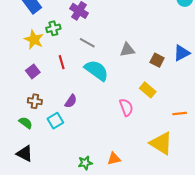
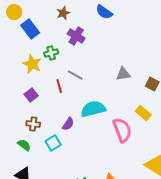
gray line: (87, 43) -> (75, 75), moved
cyan semicircle: (96, 70) -> (93, 109), moved, turned -50
pink semicircle: (126, 107) -> (122, 130), size x1.4

